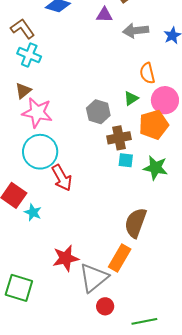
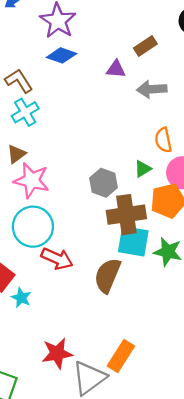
cyan cross: (29, 55) -> (25, 112), turned 35
brown cross: (119, 138) -> (126, 215), size x1.4
cyan square: (126, 160) -> (133, 241), size x1.8
red arrow: (62, 178) -> (57, 259), turned -40
brown semicircle: (136, 223) -> (107, 275), moved

